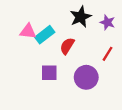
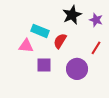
pink triangle: (28, 31) -> (26, 46), moved
cyan rectangle: (45, 35) -> (40, 31), turned 60

